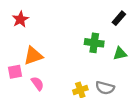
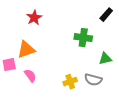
red star: (20, 19) -> (34, 18), moved
green triangle: (120, 54) -> (105, 59), moved

